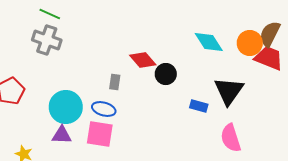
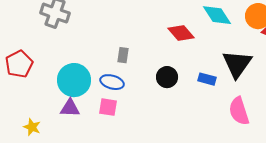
red diamond: (143, 60) -> (181, 33), moved
black circle: (166, 74) -> (167, 77), moved
pink square: (100, 134) -> (108, 107), size x0.7

